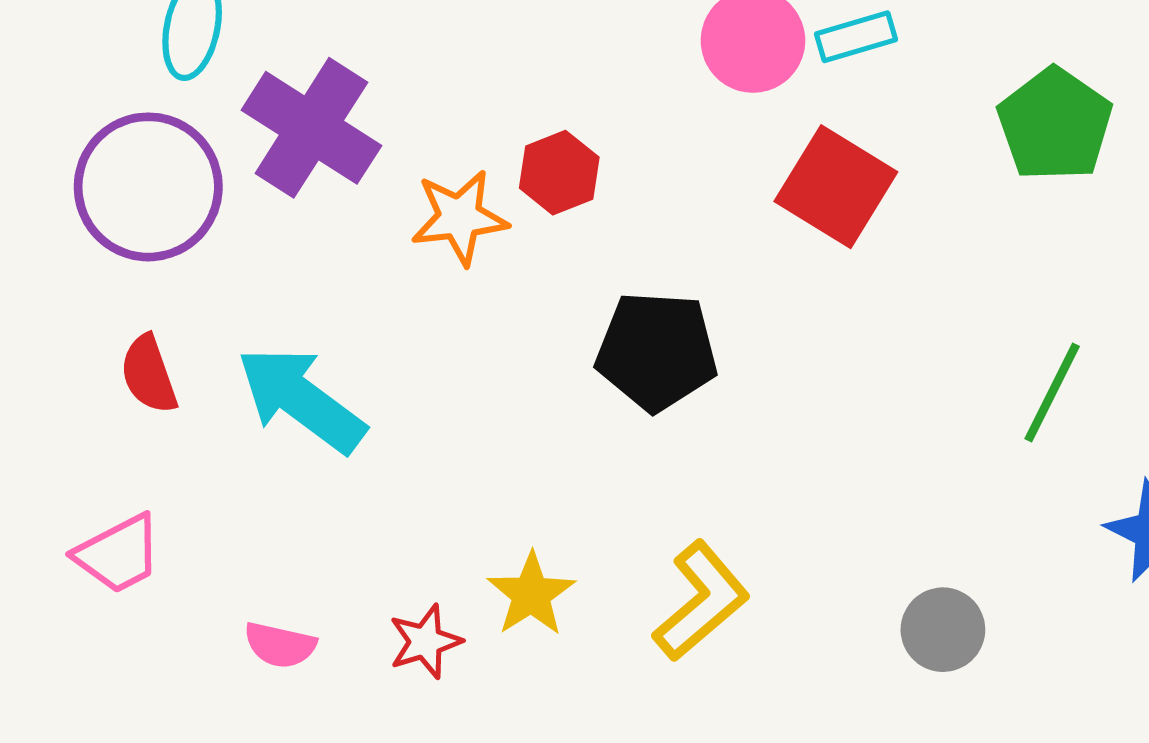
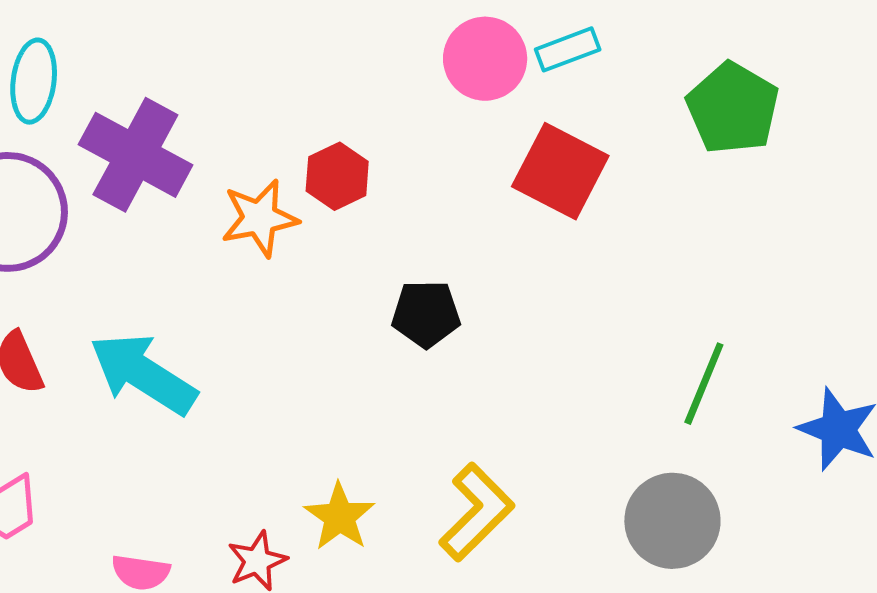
black pentagon: (657, 351) -> (426, 314), size x0.7
green line: (1052, 392) -> (704, 384), moved
gray circle: (943, 630) -> (672, 521), size x1.4

